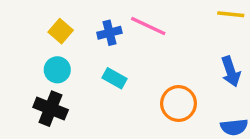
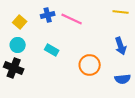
blue cross: (109, 33) -> (48, 15), moved

